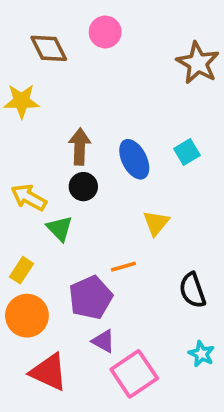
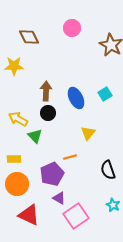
pink circle: (105, 32) -> (72, 28), moved
yellow rectangle: (21, 270) -> (14, 159), turned 56

